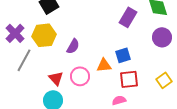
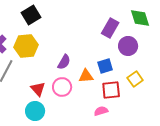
purple circle: (162, 37) -> (128, 46), moved
purple semicircle: (73, 46) -> (64, 62), moved
yellow square: (164, 80) -> (135, 79), moved

